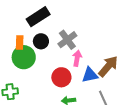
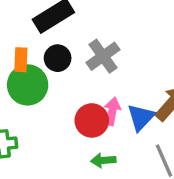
pink arrow: (77, 58) -> (112, 111), moved
blue triangle: (90, 75) -> (141, 117), turned -36

